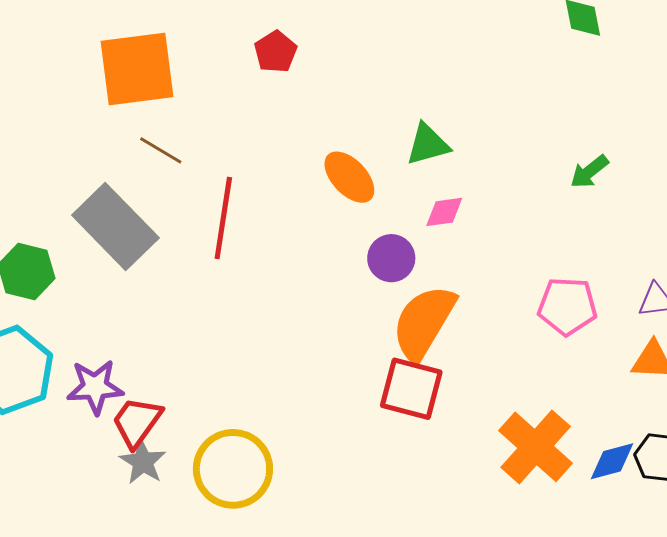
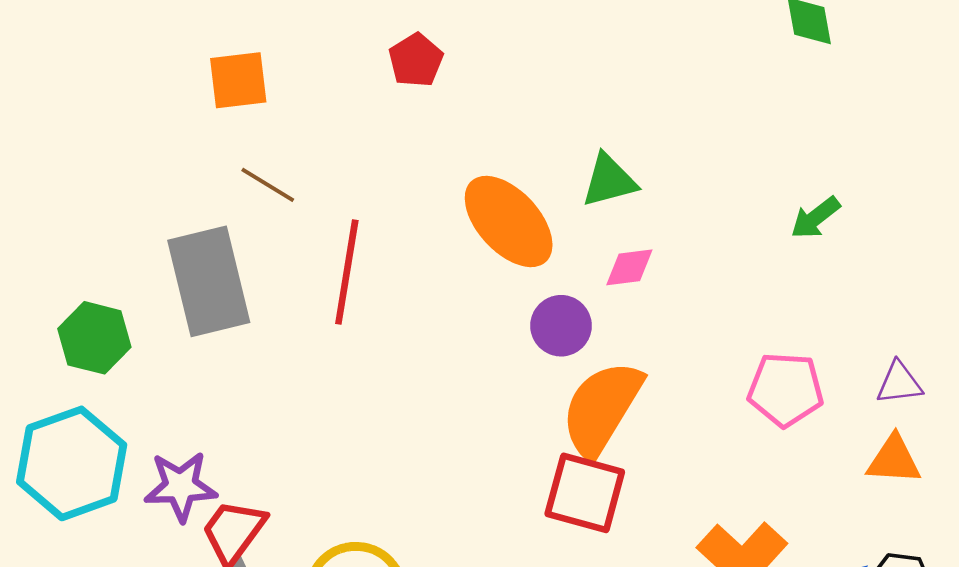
orange square: (137, 69) -> (238, 80), size x0.6
orange ellipse: (349, 177) -> (509, 221), size x1.4
gray rectangle: (115, 226) -> (209, 281), turned 30

